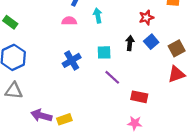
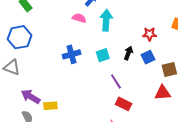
cyan arrow: (98, 16) -> (106, 20), size x1.5
cyan square: (104, 52) -> (103, 55), turned -32
purple line: (112, 77) -> (116, 81), moved

